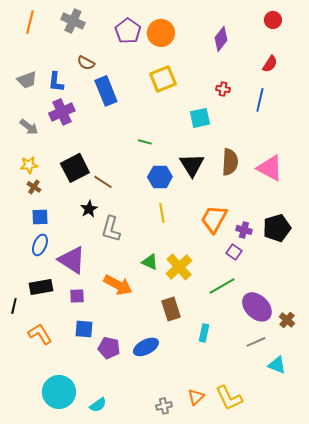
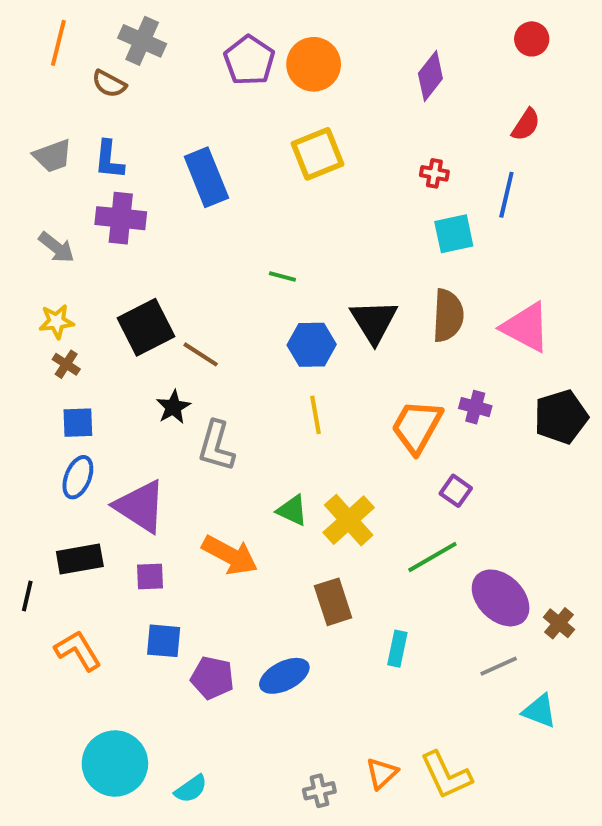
brown semicircle: (86, 63) -> (109, 84), moved
purple cross: (62, 112) -> (121, 218), turned 30
cyan square: (200, 118) -> (454, 234), moved
black pentagon: (277, 228) -> (561, 417), moved
purple cross: (244, 230) -> (475, 407), moved

